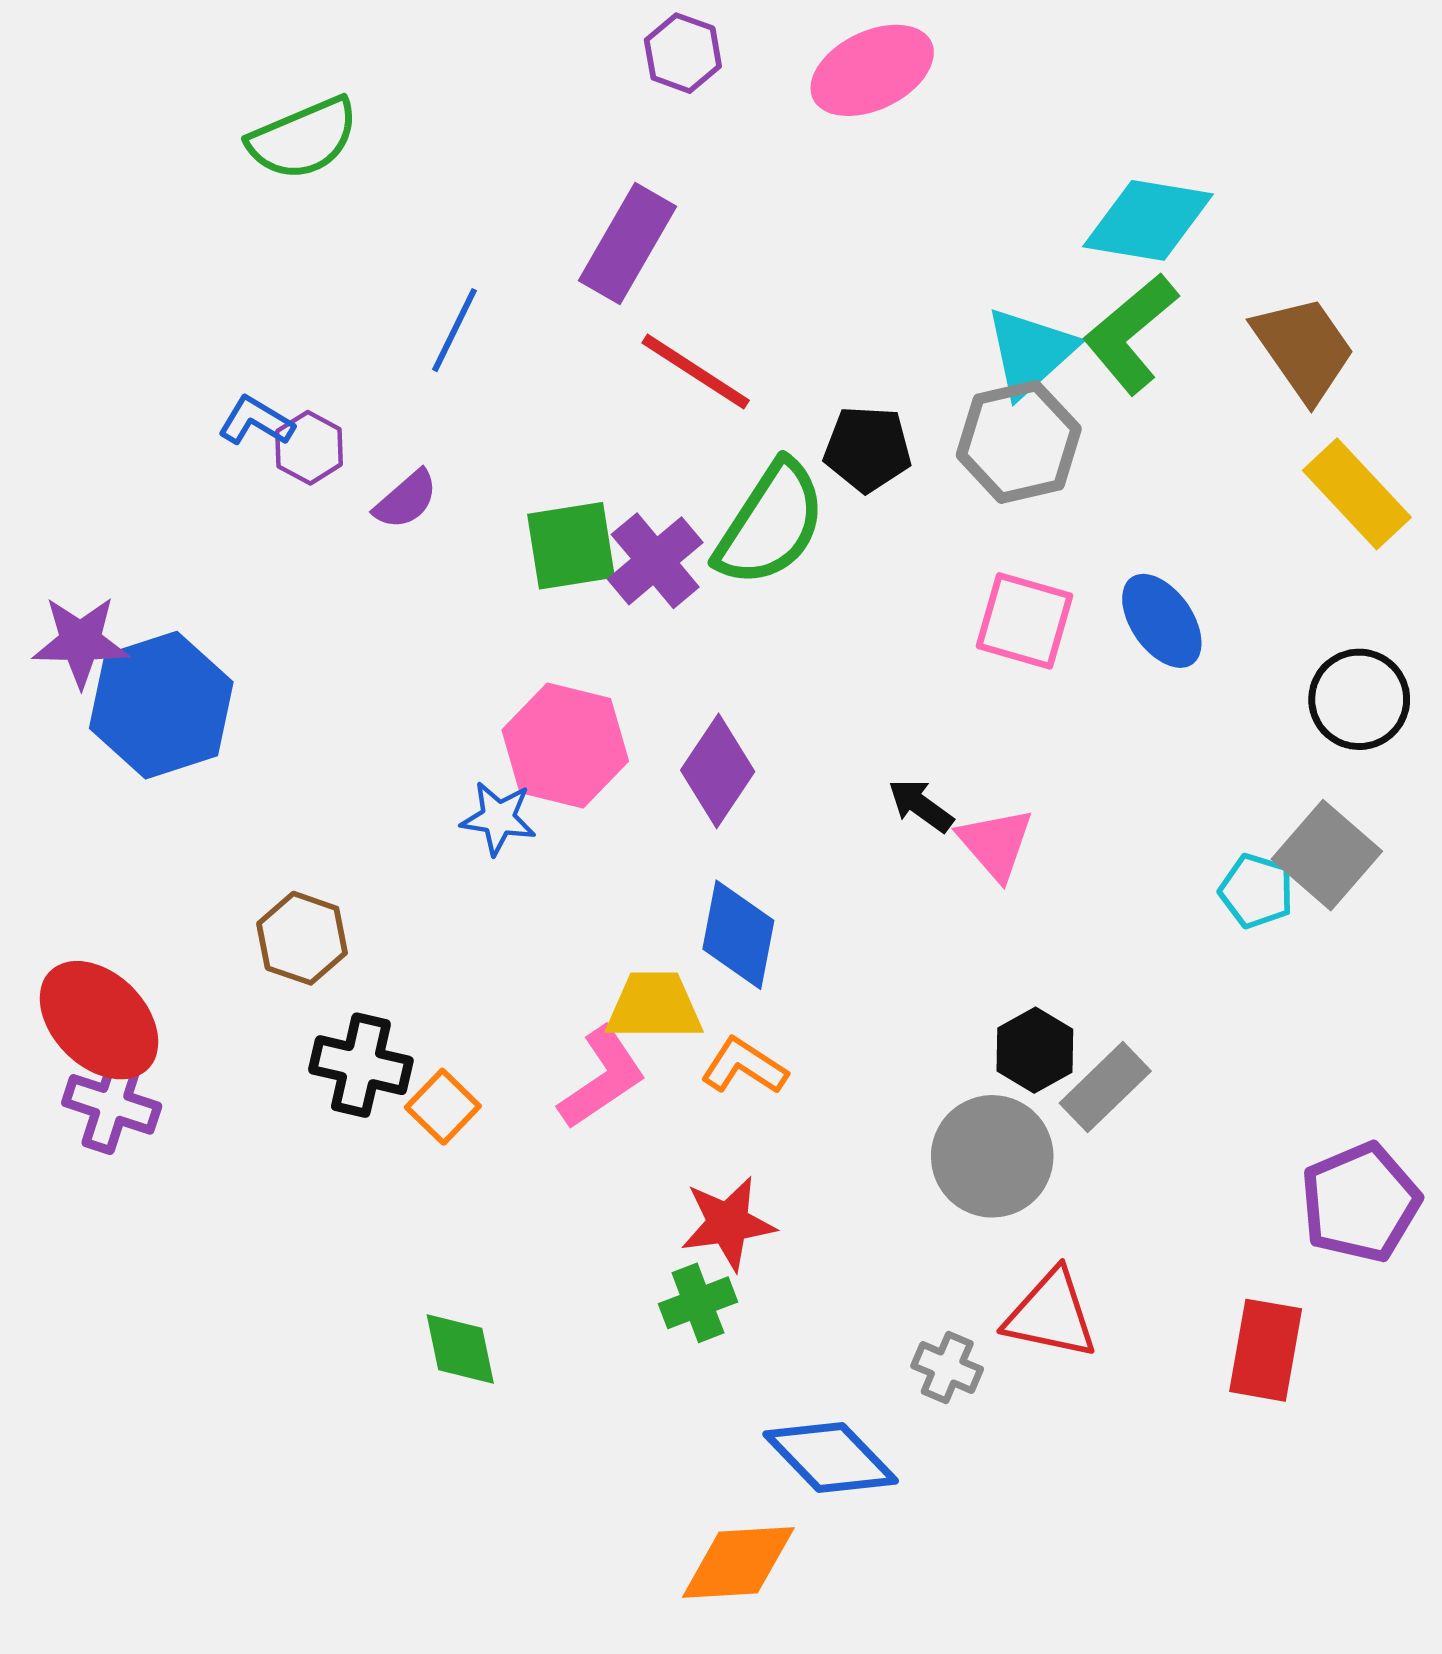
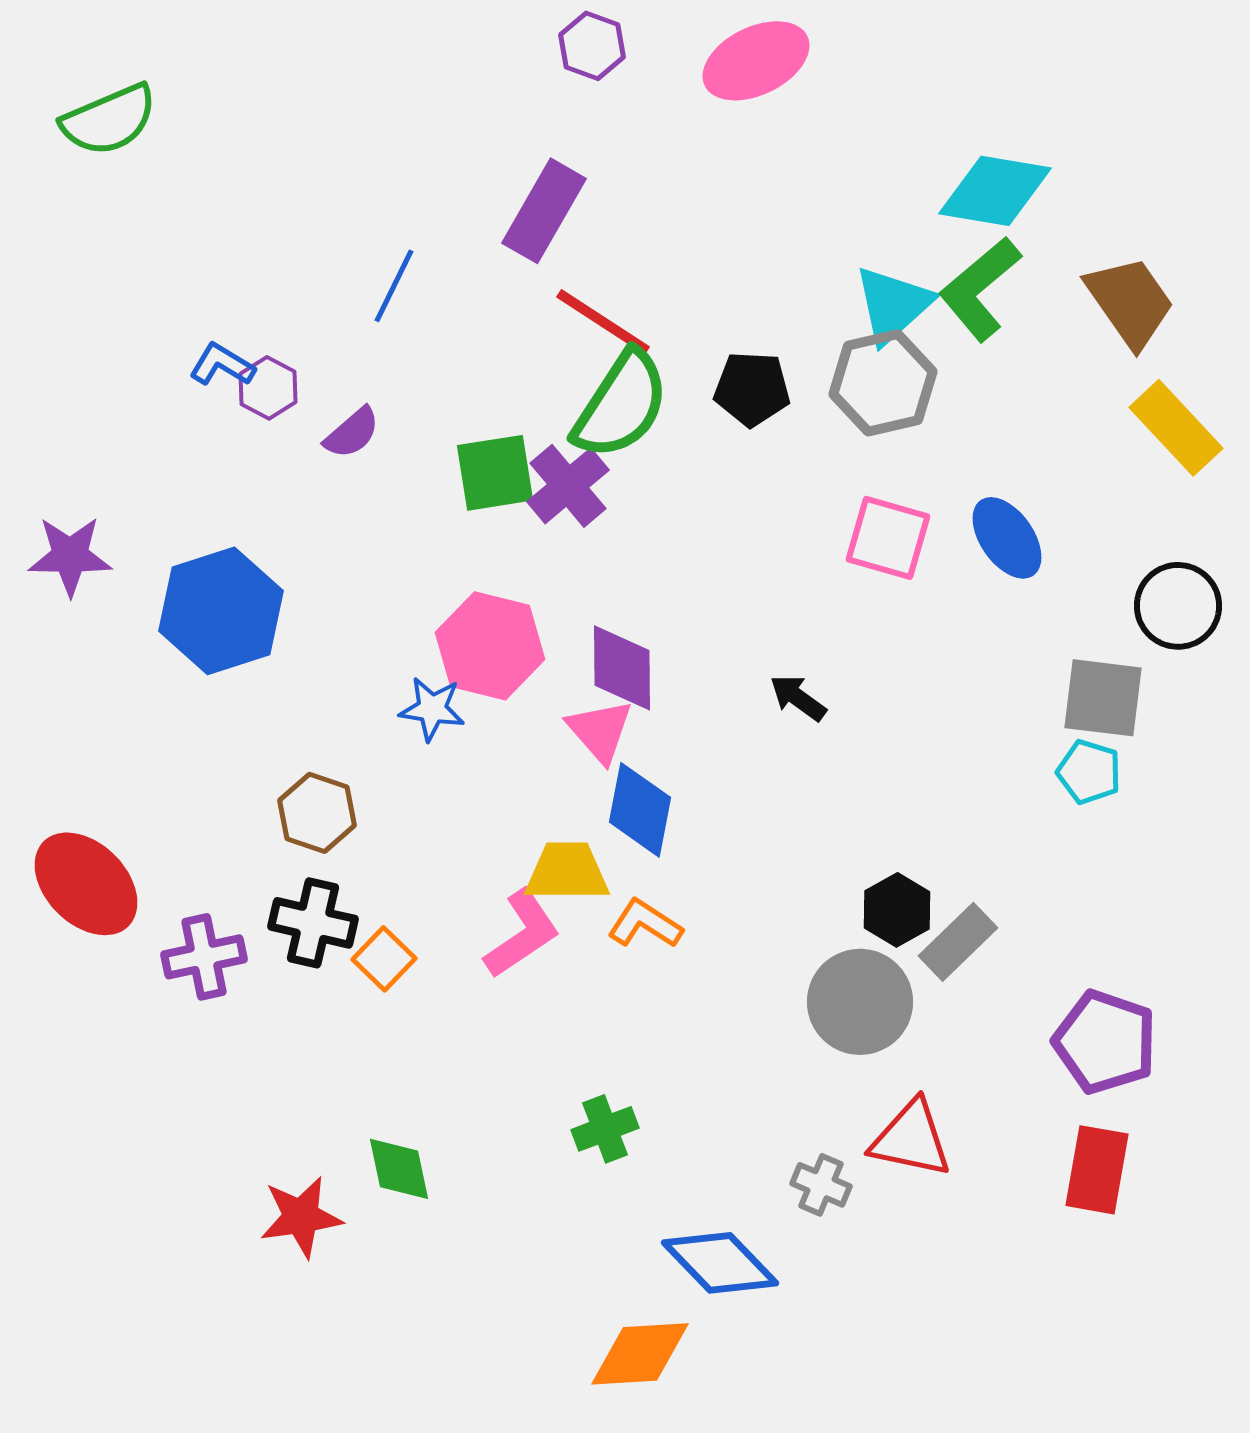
green semicircle: (303, 138) -> (109, 120), moved
green semicircle: (771, 524) -> (621, 405), moved
blue hexagon: (161, 705) -> (221, 611), moved
purple diamond: (718, 771) -> (622, 668), turned -34
pink triangle: (996, 844) -> (600, 731), moved
gray square: (1327, 855) -> (1103, 698), moved, turned -34
brown hexagon: (302, 938) -> (317, 813), moved
purple cross: (112, 1104) -> (204, 957), moved, turned -30
purple pentagon: (1360, 1202) -> (1105, 1042), moved, turned -30
red star: (728, 1223) -> (301, 1217), moved

